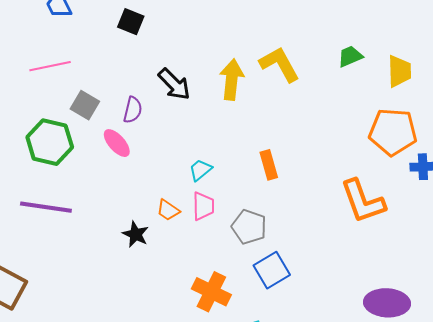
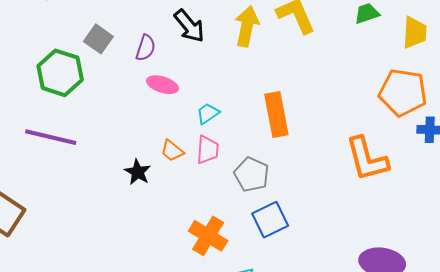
pink ellipse: (117, 143) -> (162, 85), moved, turned -36
orange rectangle: (269, 165) -> (276, 114), size x1.5

